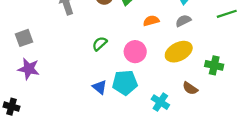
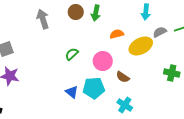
gray semicircle: (183, 21) -> (160, 32), moved
yellow ellipse: (179, 52) -> (141, 46), moved
brown semicircle: (190, 88) -> (123, 77), moved

